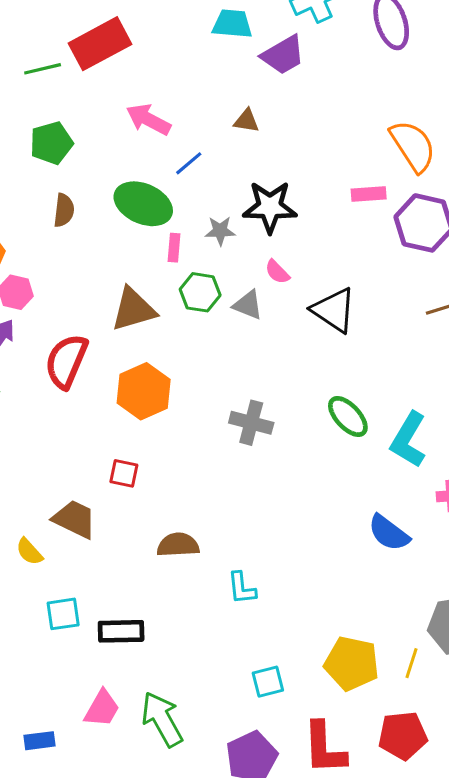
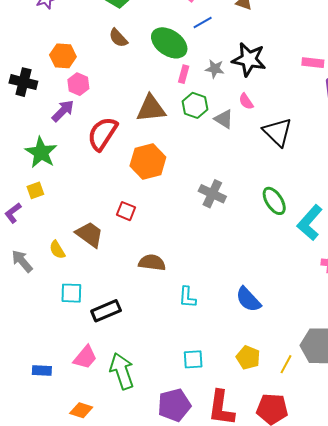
brown semicircle: (64, 210) -> (118, 38), turned 120
blue semicircle: (389, 533) -> (248, 299), moved
black rectangle: (121, 631) -> (106, 311), turned -32
yellow pentagon: (352, 663) -> (248, 357), size x0.7

